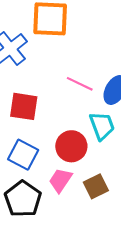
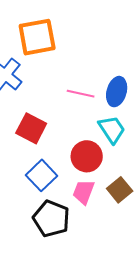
red square: (24, 106) -> (31, 128), turned 32
blue square: (23, 155) -> (42, 175), turned 32

